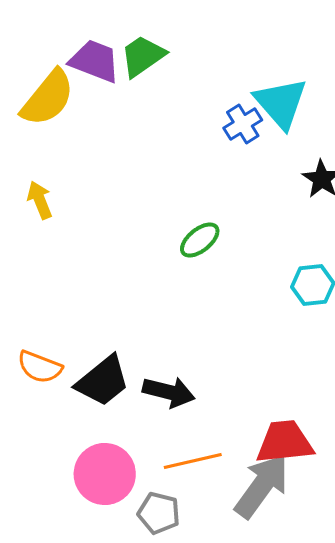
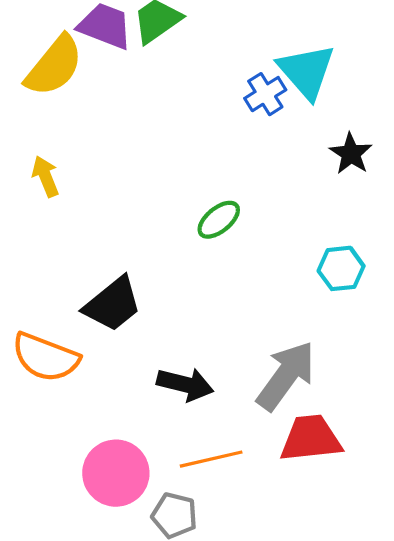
orange semicircle: (40, 367) -> (45, 357), size x1.4
black trapezoid: (103, 381) -> (113, 304), moved
gray arrow: (262, 486) -> (286, 376), moved

